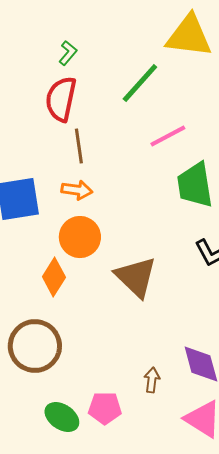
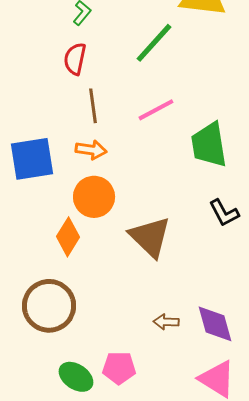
red semicircle: (61, 99) -> (75, 59), size x0.7
pink line: (168, 136) -> (156, 110), moved
brown arrow: (152, 380) -> (166, 322), moved, turned -95

